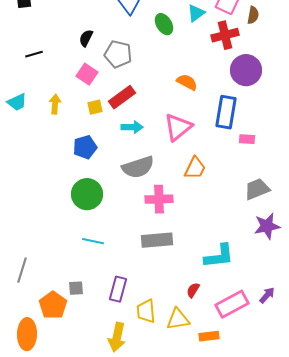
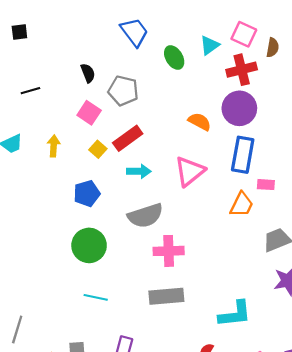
black semicircle: (86, 38) -> (88, 73), turned 132
purple circle: (246, 70) -> (239, 108), moved
yellow square: (95, 107) -> (98, 149), turned -35
orange trapezoid: (195, 168) -> (242, 205), moved

